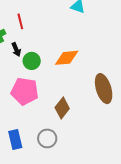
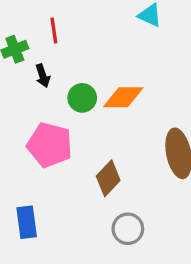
green circle: (32, 61) -> (82, 98), moved
gray circle: (47, 138) -> (128, 229), moved

